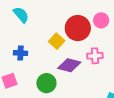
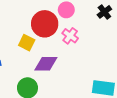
pink cross: (95, 56) -> (70, 36), moved, turned -35

